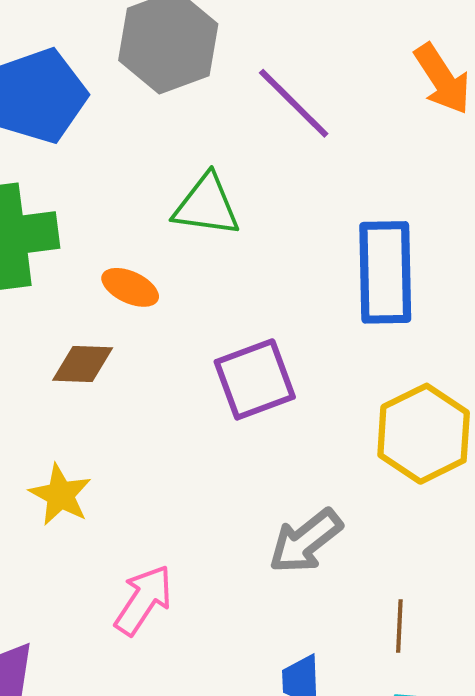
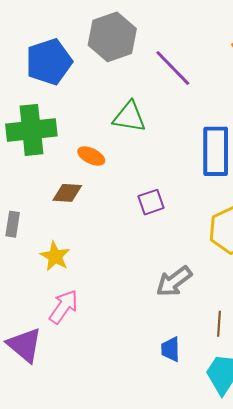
purple square: (255, 379) -> (151, 202), size x0.7
pink arrow: (143, 600) -> (64, 307), moved

